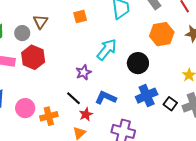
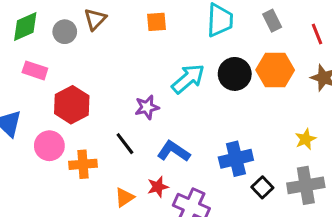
red hexagon: (33, 57) -> (72, 105), moved
black circle: (138, 63) -> (235, 74), moved
black square: (170, 104) -> (262, 187), moved
red star: (86, 114) -> (158, 187), moved

